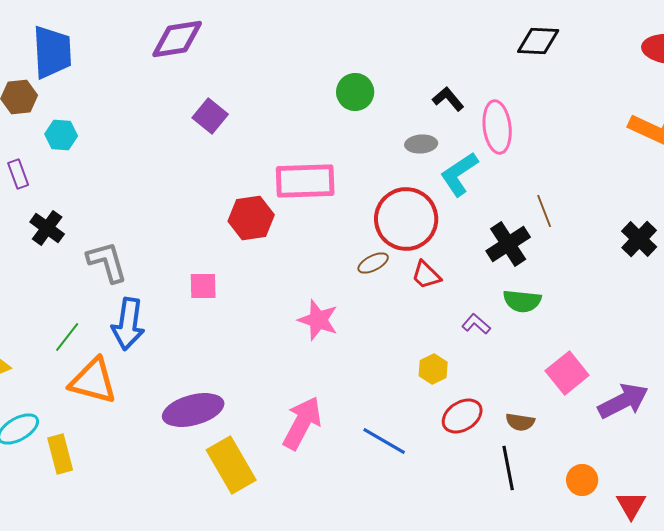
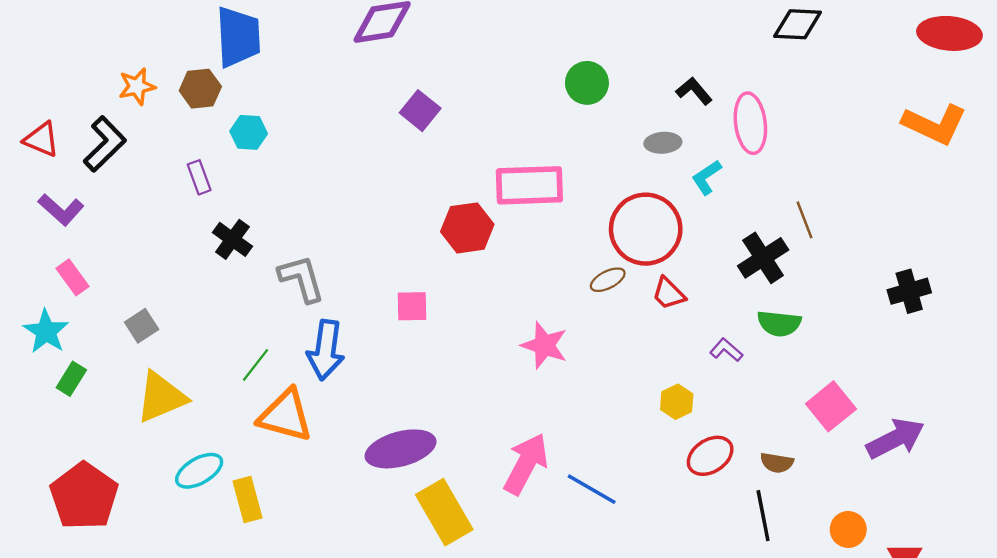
cyan L-shape: (459, 174) -> (707, 177), size x0.7
black cross: (639, 239) -> (909, 291), moved, turned 30
blue line: (384, 441) -> (592, 489), moved

